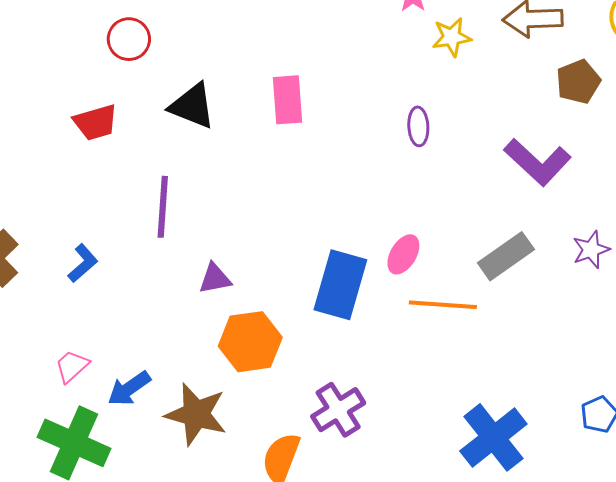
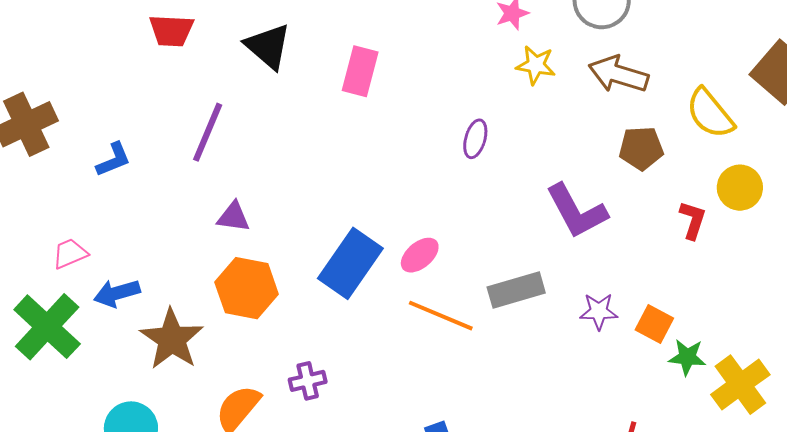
purple cross: (338, 410) -> (308, 381), size x0.7

